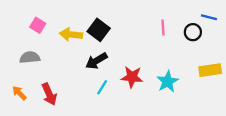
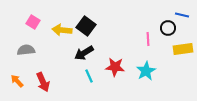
pink line: (163, 28) -> (148, 39), moved
yellow rectangle: (210, 70) -> (183, 49), moved
cyan line: (102, 87) -> (89, 76), turned -56

